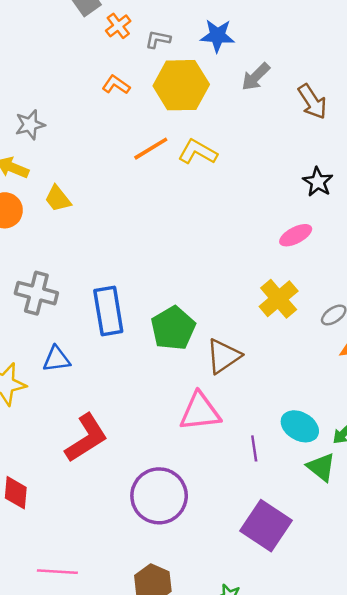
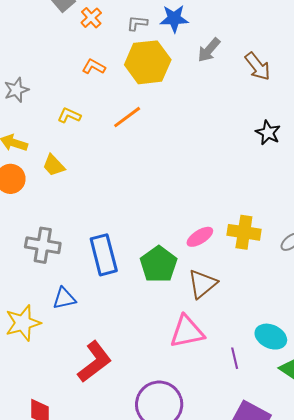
gray L-shape: (158, 39) -> (137, 23), moved
gray star: (30, 125) -> (16, 90), moved
yellow L-shape: (198, 152) -> (69, 115), moved, size x0.7
pink ellipse: (296, 235) -> (200, 237), moved
yellow cross: (279, 299) -> (244, 232), turned -36

